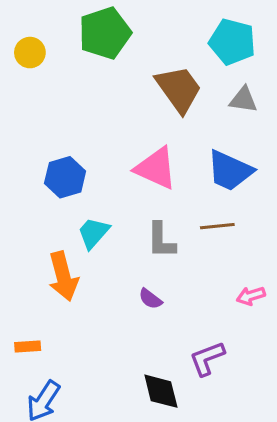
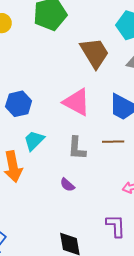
purple L-shape: (207, 358) -> (116, 226), moved, turned 105

